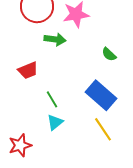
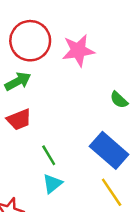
green arrow: (55, 39) -> (18, 81), moved, turned -35

